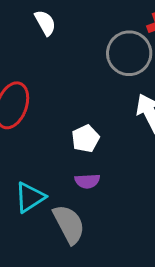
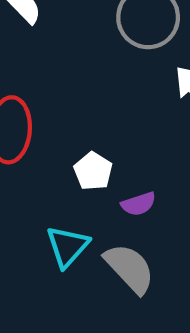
white pentagon: (85, 139) -> (93, 171), moved

